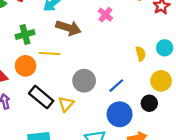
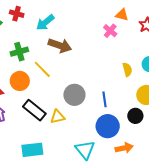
pink cross: (105, 15) -> (110, 31), moved
yellow line: (50, 53) -> (42, 69), turned 42
blue line: (116, 86) -> (105, 99), turned -56
yellow triangle: (66, 104) -> (58, 117), turned 35

